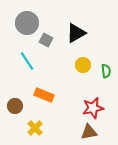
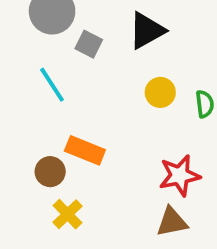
brown circle: (15, 106) -> (50, 172), moved

